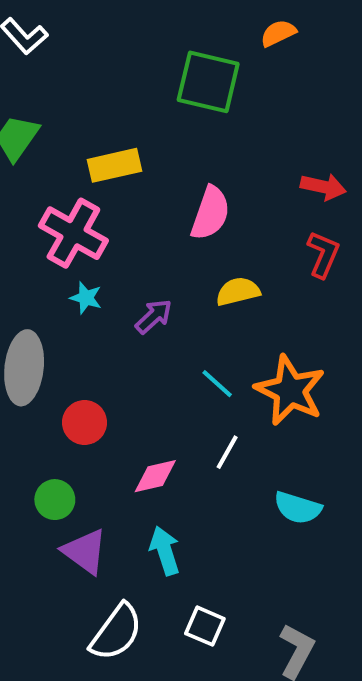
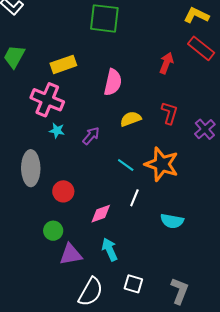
red arrow: (323, 187) -> (166, 63), turned -75
red L-shape: (323, 254) -> (170, 113), moved
purple triangle: (85, 551) -> (71, 254), turned -40

